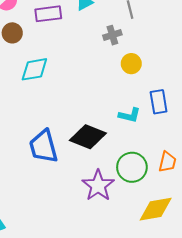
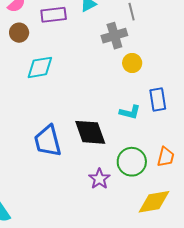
gray cross: (112, 35) -> (114, 36), size x1.4
black diamond: (88, 137) -> (90, 132), turned 48
purple star: (98, 186) -> (99, 179), size x0.7

